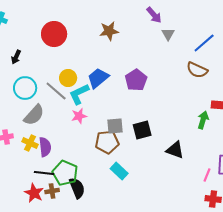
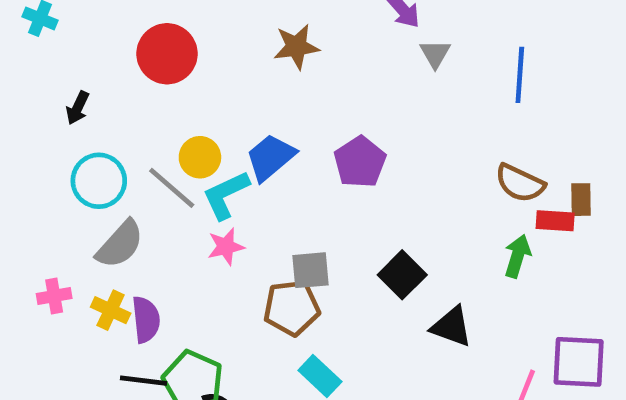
blue line: (204, 43) -> (520, 75), turned -45
brown semicircle: (197, 70) -> (520, 183), moved
black square: (142, 130) -> (402, 275), moved, turned -30

